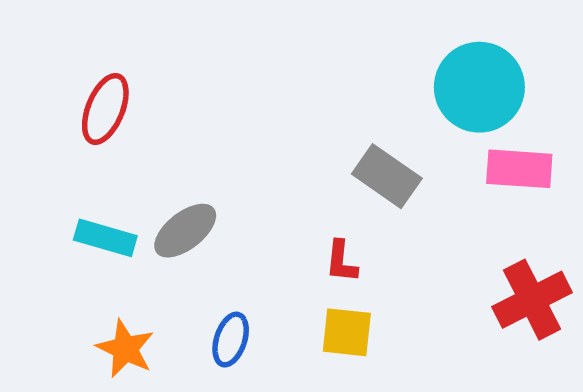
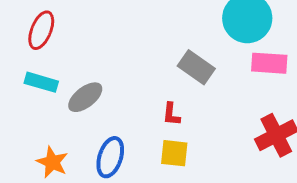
cyan rectangle: (105, 238) -> (41, 82), moved
blue ellipse: (231, 340) -> (110, 157), size x1.4

